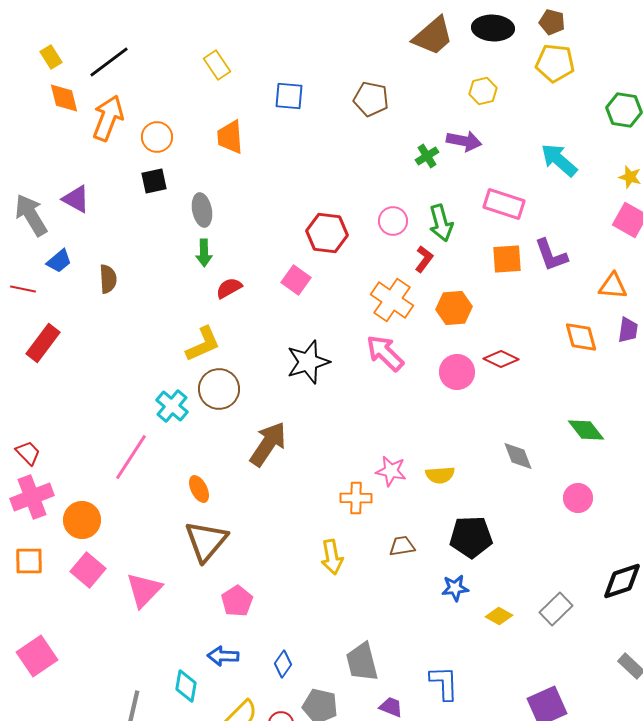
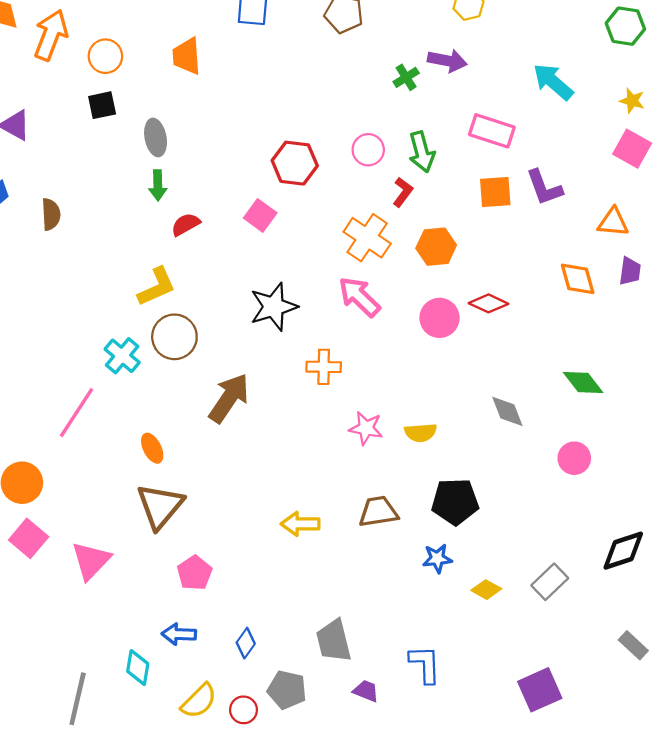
orange cross: (356, 498) -> (324, 367), moved
brown trapezoid: (402, 546) -> (378, 512), size x1.4
yellow arrow: (332, 557) -> (300, 524), turned 100

